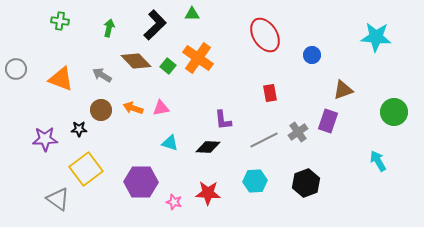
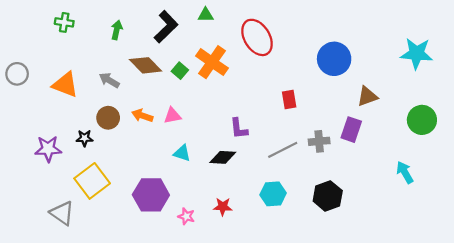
red ellipse: (265, 35) -> (257, 37), moved
cyan star: (376, 37) -> (417, 53), moved
blue circle: (312, 55) -> (334, 59), size x1.8
gray cross: (298, 132) -> (319, 141), turned 30
red star: (208, 193) -> (223, 207), size x0.7

